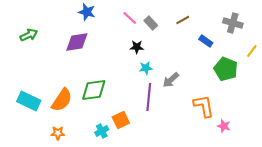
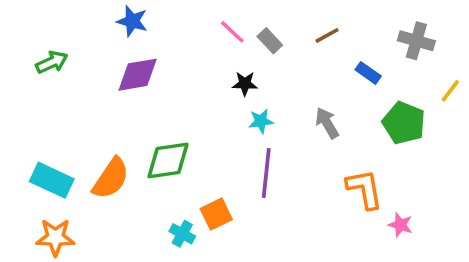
blue star: (87, 12) -> (132, 21), moved
gray arrow: (171, 80) -> (327, 123), moved, turned 102
cyan cross: (102, 131) -> (182, 234), turned -32
orange star: (58, 133) -> (55, 237), moved, size x1.5

